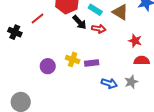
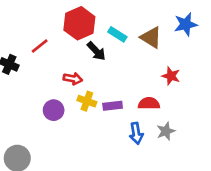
red arrow: (99, 29) -> (73, 79), moved
red semicircle: (142, 61) -> (149, 103), moved
blue arrow: (109, 83) -> (136, 133), turned 63

